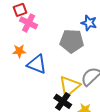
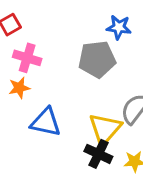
pink cross: (29, 23) -> (27, 58), moved
blue triangle: (37, 64) -> (46, 122), moved

